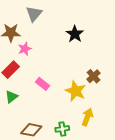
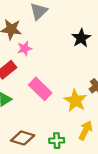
pink rectangle: (43, 84) -> (40, 89), size x1.5

